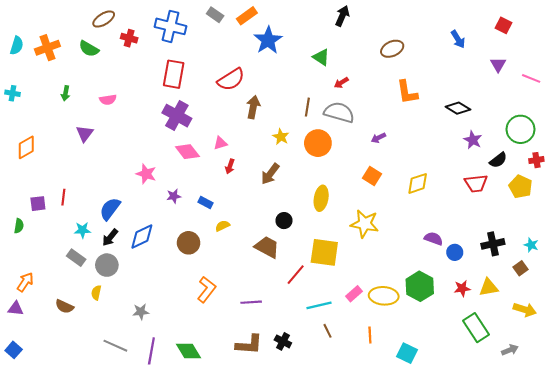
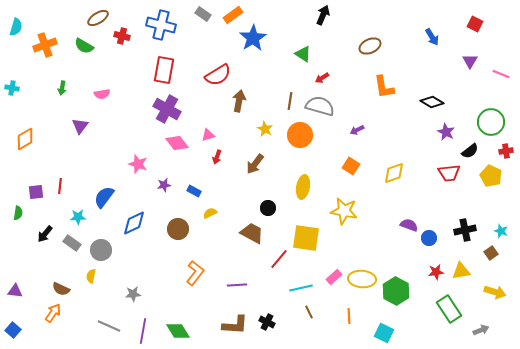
cyan semicircle: (17, 46) -> (16, 27), moved
black arrow: (110, 237) -> (45, 234), moved
orange arrow: (25, 282) -> (53, 313), moved
green hexagon: (420, 286) -> (396, 291), moved

